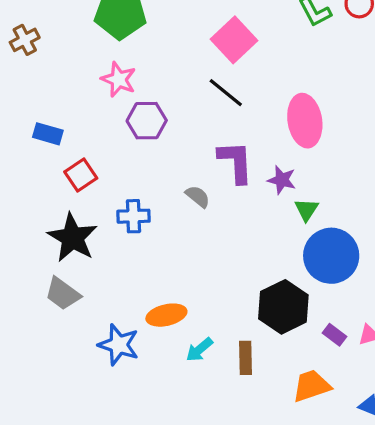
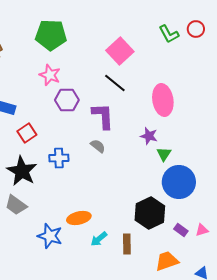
purple L-shape: (236, 162) -> (103, 116), moved

